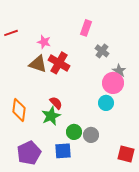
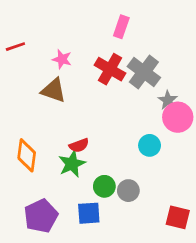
pink rectangle: (86, 28) -> (121, 27), moved
gray cross: (102, 51) -> (144, 72), size x1.6
red cross: (59, 63) -> (110, 69), moved
pink circle: (113, 83) -> (178, 117), moved
red semicircle: (56, 103) -> (79, 145), turned 112

